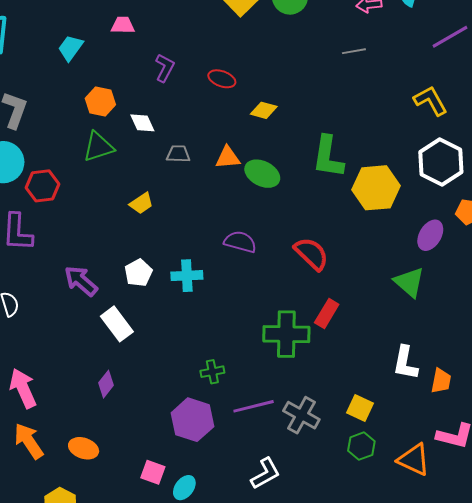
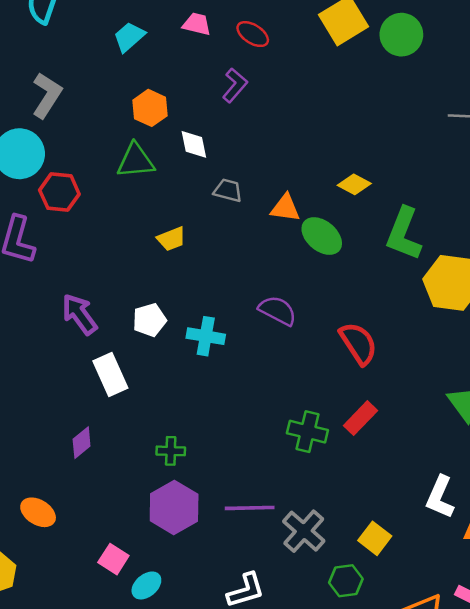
red ellipse: (222, 79) -> (253, 34), moved
yellow diamond: (264, 110) -> (354, 184), moved
green cross: (286, 334) -> (307, 432), size x0.7
green cross: (212, 372) -> (171, 451), moved
green hexagon: (361, 446) -> (346, 581), moved

